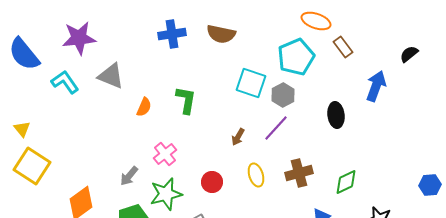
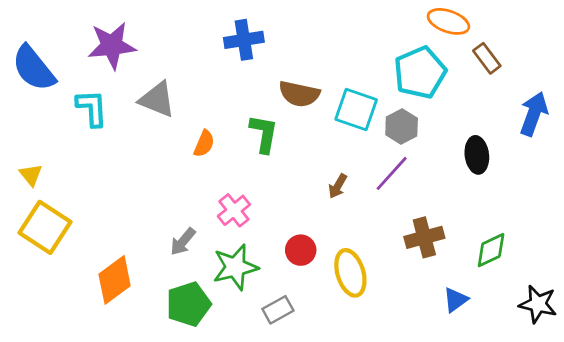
brown semicircle: (221, 34) -> (299, 94), moved
cyan L-shape: (65, 82) -> (92, 108), turned 32
yellow ellipse: (256, 175) -> (350, 273), moved, size x1.4

